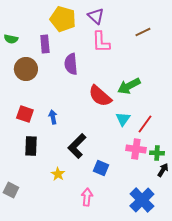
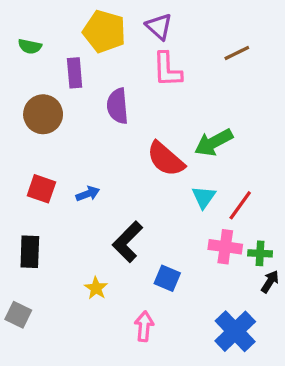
green semicircle: (11, 39) -> (30, 46), moved
blue arrow: (53, 117) -> (88, 194), turned 80
black rectangle: (31, 146) -> (30, 252), moved

